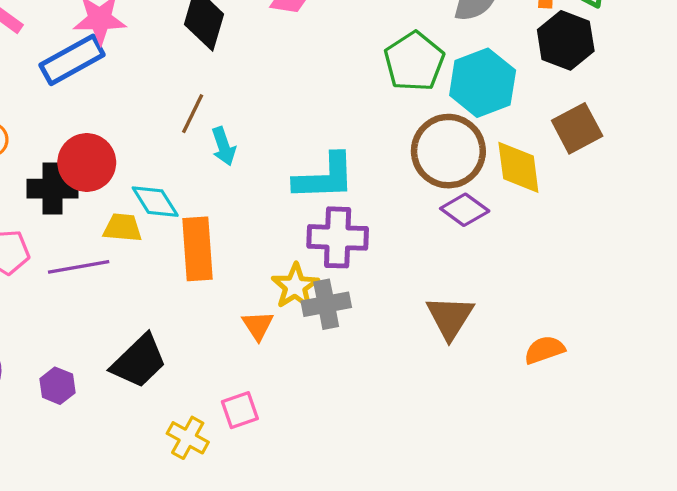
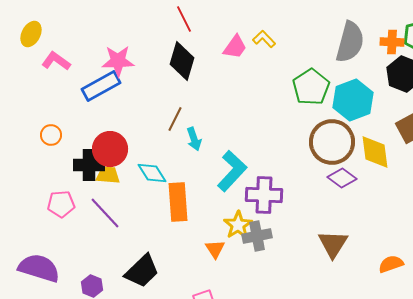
cyan L-shape: (325, 177) -> (232, 171), moved, turned -45
yellow trapezoid: (123, 228) -> (108, 175), moved
purple line: (79, 267) -> (105, 213), turned 57

